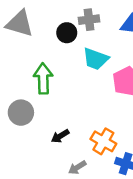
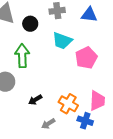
black circle: (67, 33) -> (30, 24), moved

